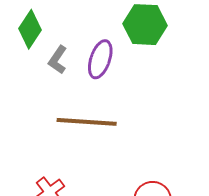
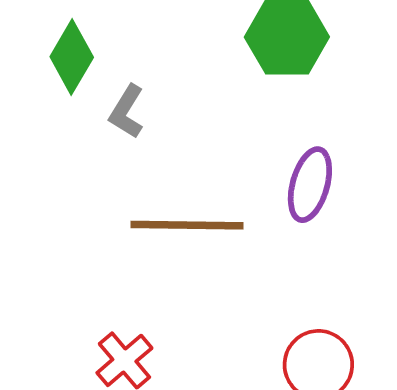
purple ellipse: (100, 59) -> (310, 185), moved

